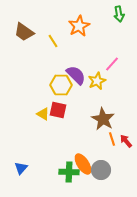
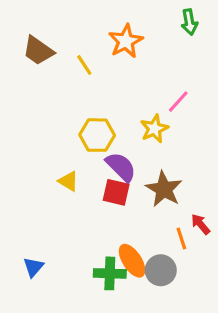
purple semicircle: (76, 75) -> (121, 167), moved
red square: (58, 110) -> (116, 192), moved
orange line: (112, 139) -> (181, 238), moved

